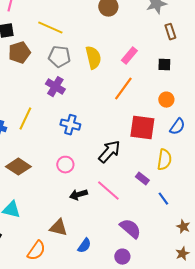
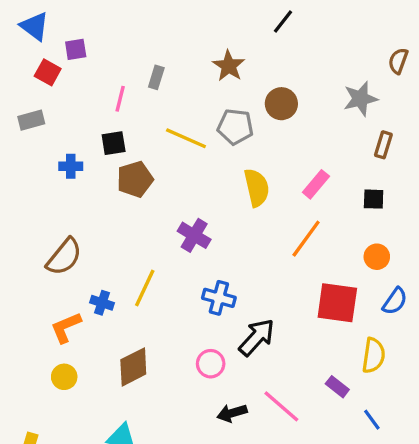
brown rectangle: (170, 32) -> (383, 145), turned 35
gray pentagon: (59, 57) -> (235, 127), moved
black arrow: (109, 152) -> (257, 337), moved
brown diamond: (18, 167) -> (133, 367), turned -60

